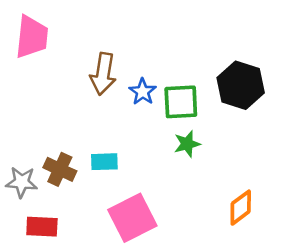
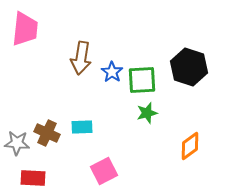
orange diamond: (241, 208) -> (190, 146), moved
pink square: (132, 218) -> (104, 171), size x0.7

